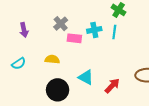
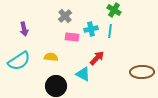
gray cross: (61, 24) -> (65, 16), moved
cyan semicircle: (19, 64) -> (19, 61), size x1.6
red arrow: (112, 86) -> (97, 58), moved

